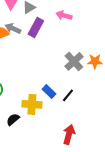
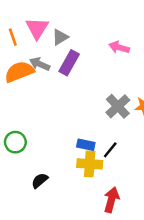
pink arrow: (64, 15) -> (119, 47), moved
blue rectangle: (49, 91) -> (86, 145), turned -32
yellow cross: (32, 104) -> (90, 164), moved

